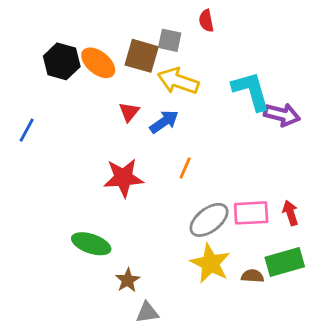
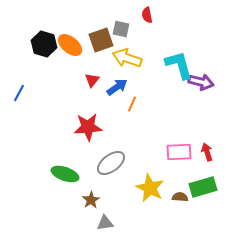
brown square: (142, 56) -> (101, 40), turned -35
orange line: (185, 168) -> (132, 104), moved
gray ellipse: (209, 220) -> (111, 163), moved

